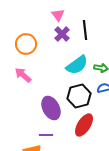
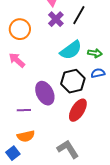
black line: (85, 30) -> (79, 15), turned 36
purple line: (46, 135) -> (24, 110), moved

